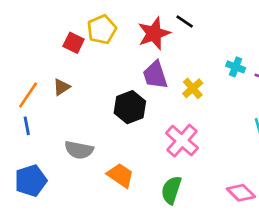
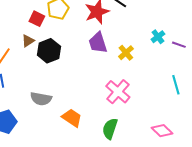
cyan cross: (236, 67) -> (158, 37), turned 32
brown triangle: (62, 87) -> (28, 41), moved
black hexagon: (130, 107) -> (49, 51), moved

